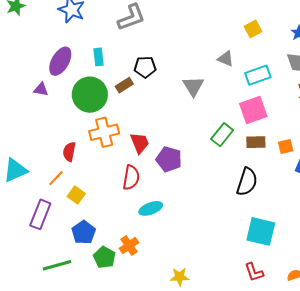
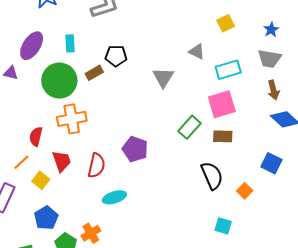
red trapezoid: (140, 143) -> (62, 161), moved
orange square: (286, 147) -> (245, 191), moved, turned -35
black semicircle: (247, 182) -> (212, 176), turned -44
cyan square: (261, 231) -> (223, 226), size x0.6

